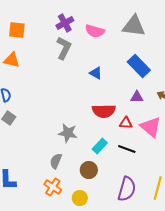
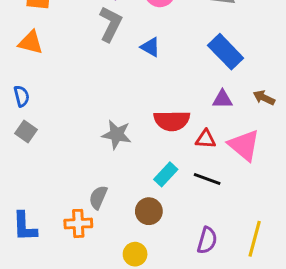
blue triangle: (96, 73) -> (150, 47), moved
gray star: (68, 133) -> (117, 134), moved
orange cross: (53, 187) -> (78, 223), moved, turned -36
purple semicircle: (127, 189) -> (207, 240), size x0.7

